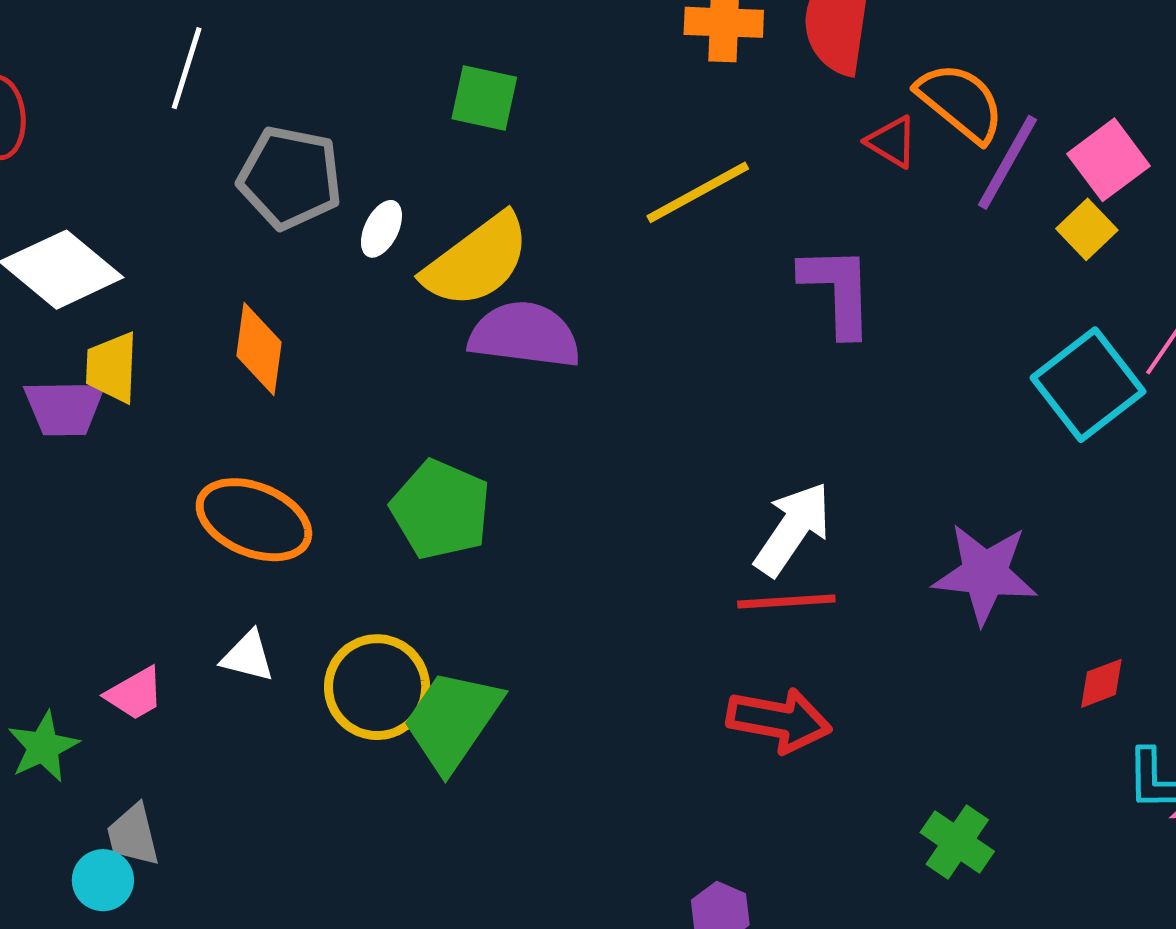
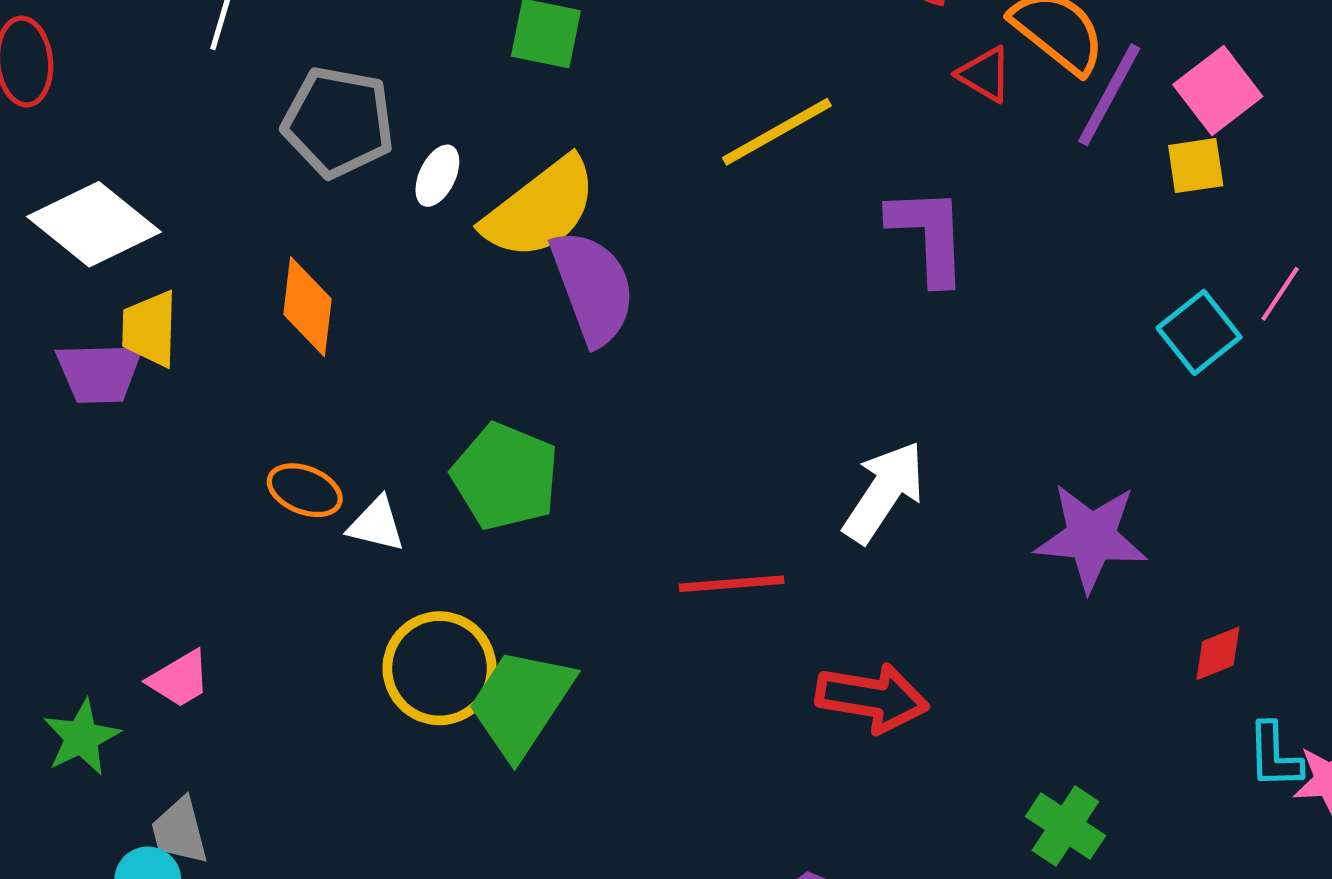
yellow square: (1087, 229) -> (1196, 166), turned 36
purple semicircle: (525, 335) -> (593, 287), turned 63
cyan square: (1088, 385) -> (1199, 332), size x0.7
orange ellipse: (254, 520) -> (305, 490), size x0.6
red line: (786, 602) -> (732, 584), moved
white triangle: (248, 656) -> (376, 524), moved

